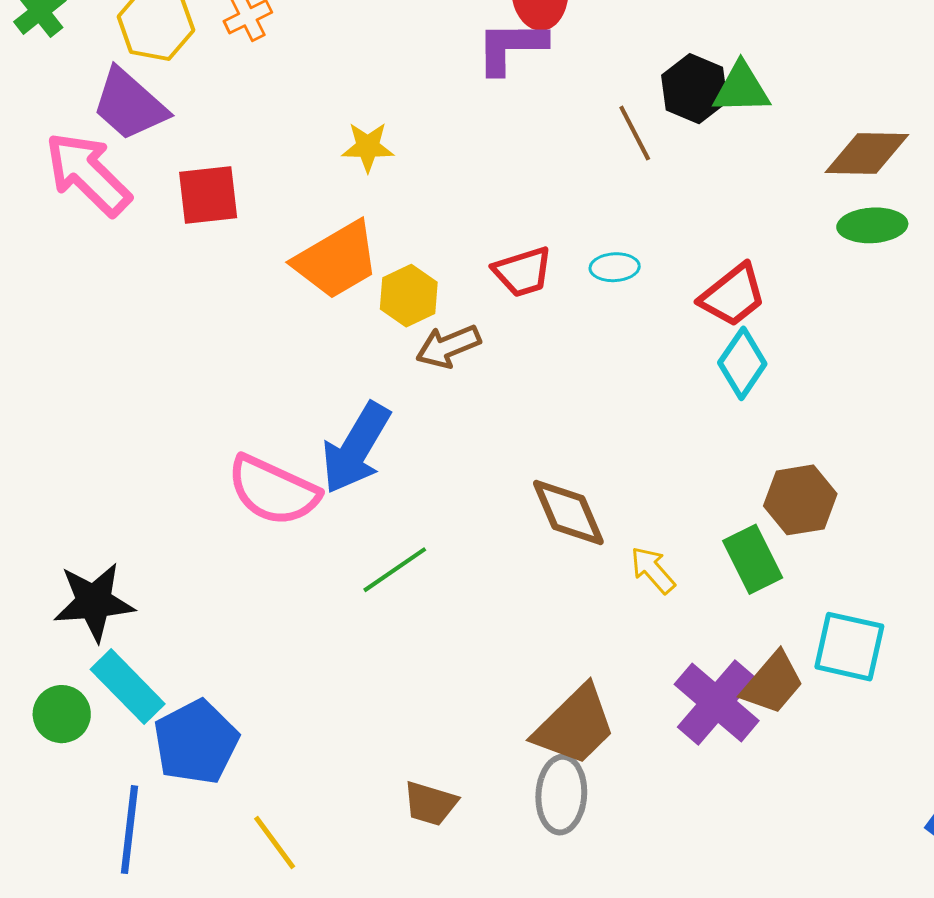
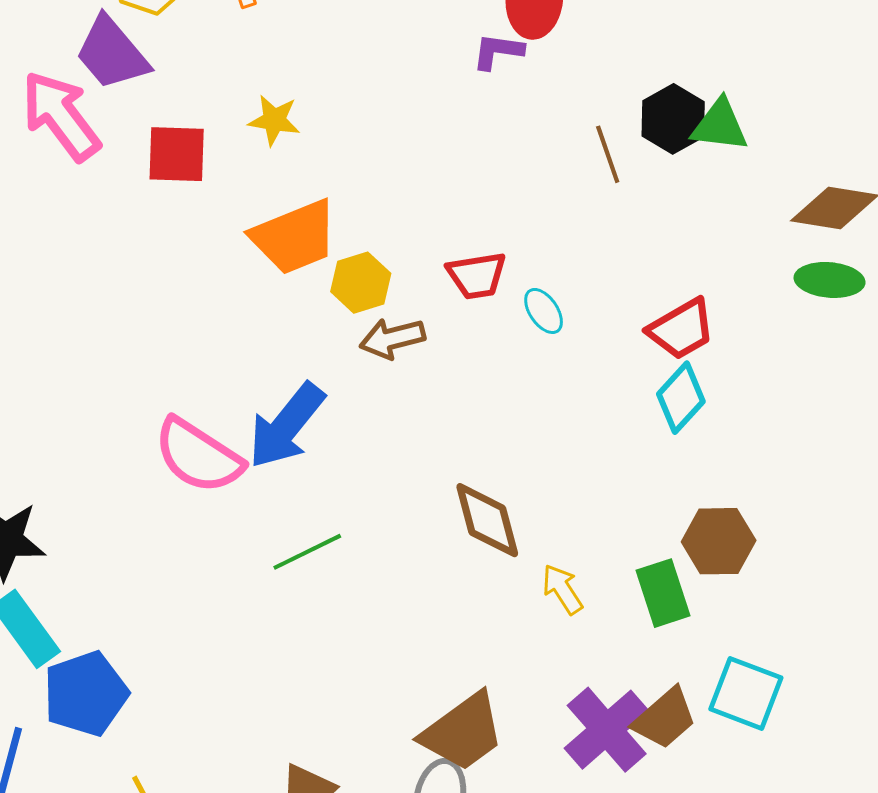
purple L-shape: (511, 47) -> (498, 51), size x0.7
yellow star: (368, 147) -> (274, 120), moved
cyan ellipse: (615, 267) -> (544, 311), moved, turned 51

